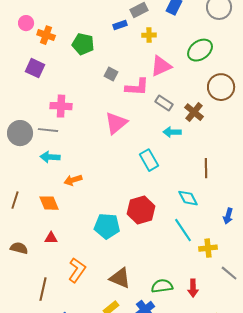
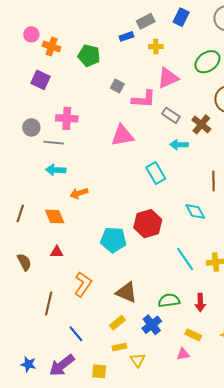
pink triangle: (116, 123) -> (122, 136), turned 30
gray circle: (20, 133) -> (31, 127), moved, size x0.7
cyan line: (183, 230) -> (185, 259), moved
brown semicircle: (19, 248) -> (24, 262), turned 48

